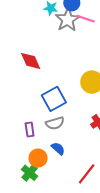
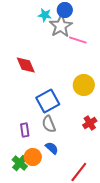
pink line: (86, 19) -> (78, 40), moved
gray semicircle: (55, 123) -> (49, 124), turned 84
green cross: (30, 173) -> (20, 163), moved

